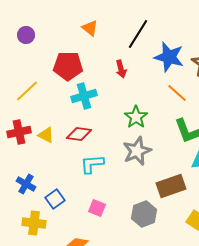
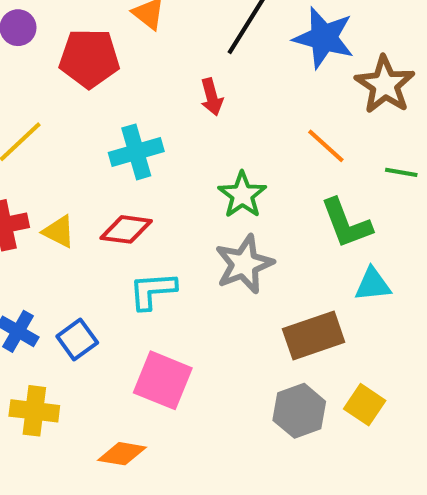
blue star: (169, 57) -> (324, 38), moved
red pentagon: (68, 66) -> (89, 58), moved
blue square: (55, 199) -> (77, 340), moved
pink square: (97, 208) -> (163, 380), size x1.6
gray hexagon: (144, 214) -> (299, 411), moved

